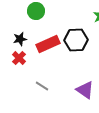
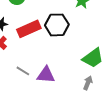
purple triangle: (85, 90) -> (46, 75), moved, turned -30

